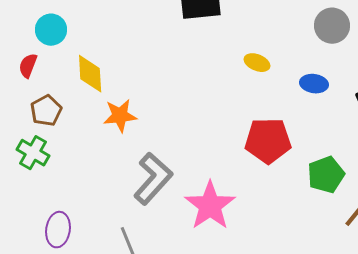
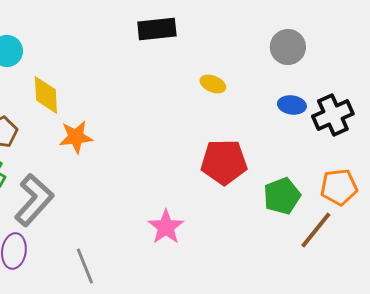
blue ellipse: (314, 84) -> (292, 105), moved
gray L-shape: (153, 179) -> (34, 200), moved
pink star: (210, 206) -> (166, 227), size x0.7

